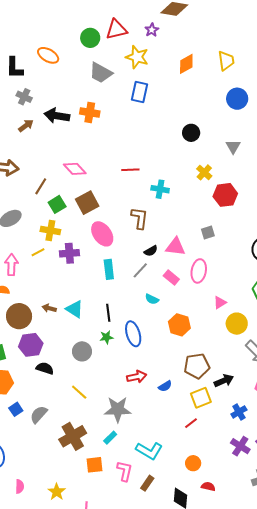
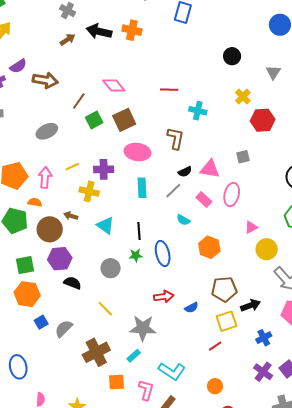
yellow cross: (50, 230) -> (89, 191), moved
pink ellipse: (102, 234) -> (137, 152), turned -50
brown arrow: (49, 308) -> (71, 216), moved

